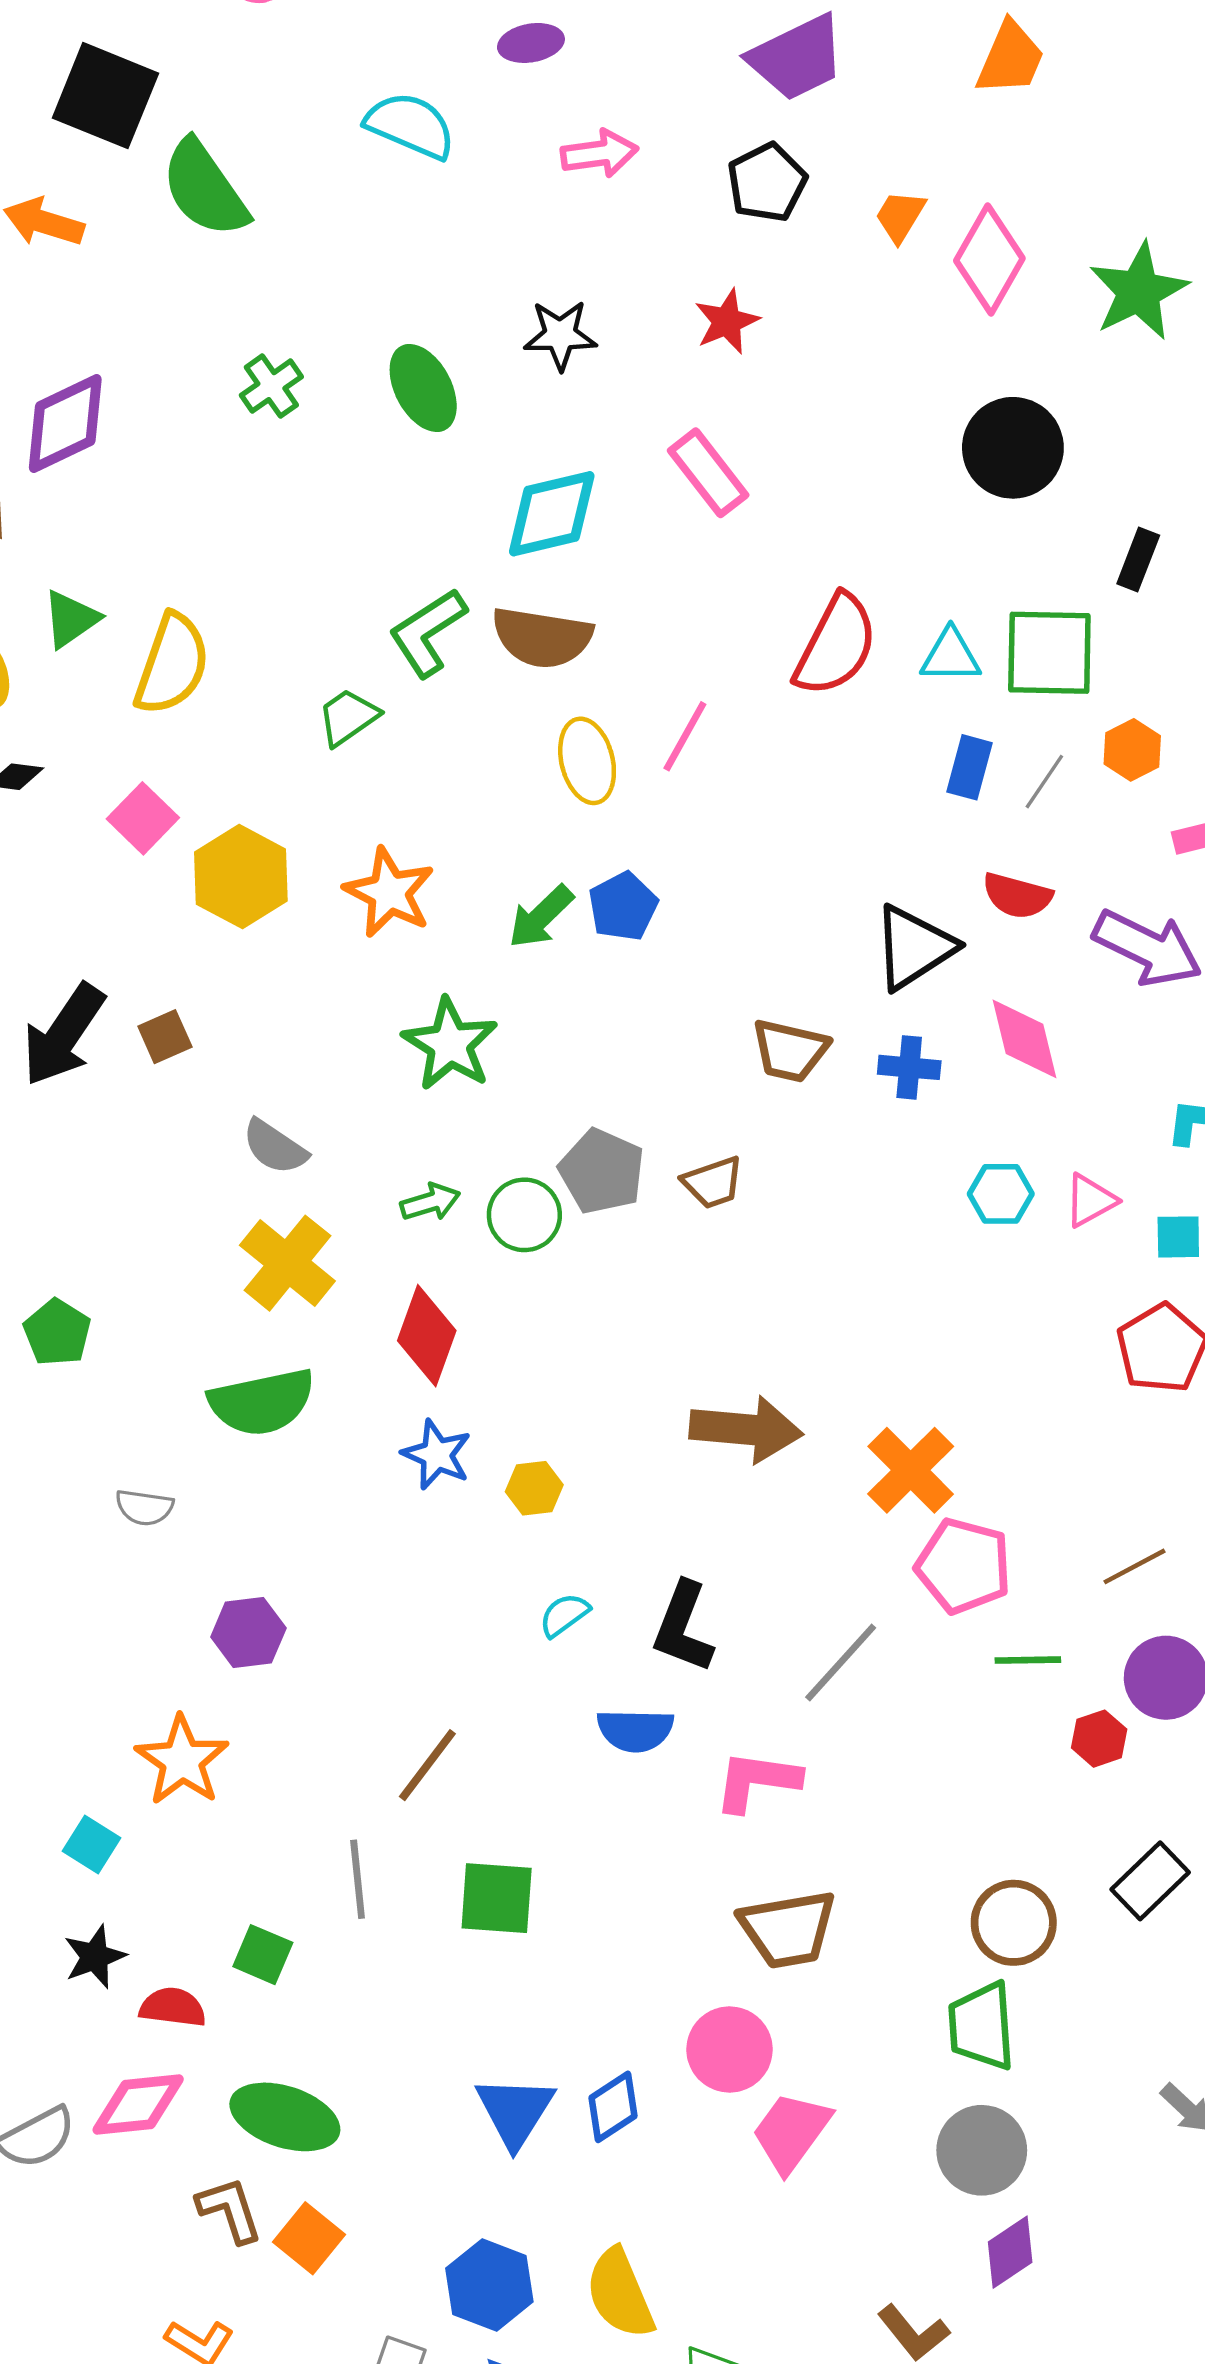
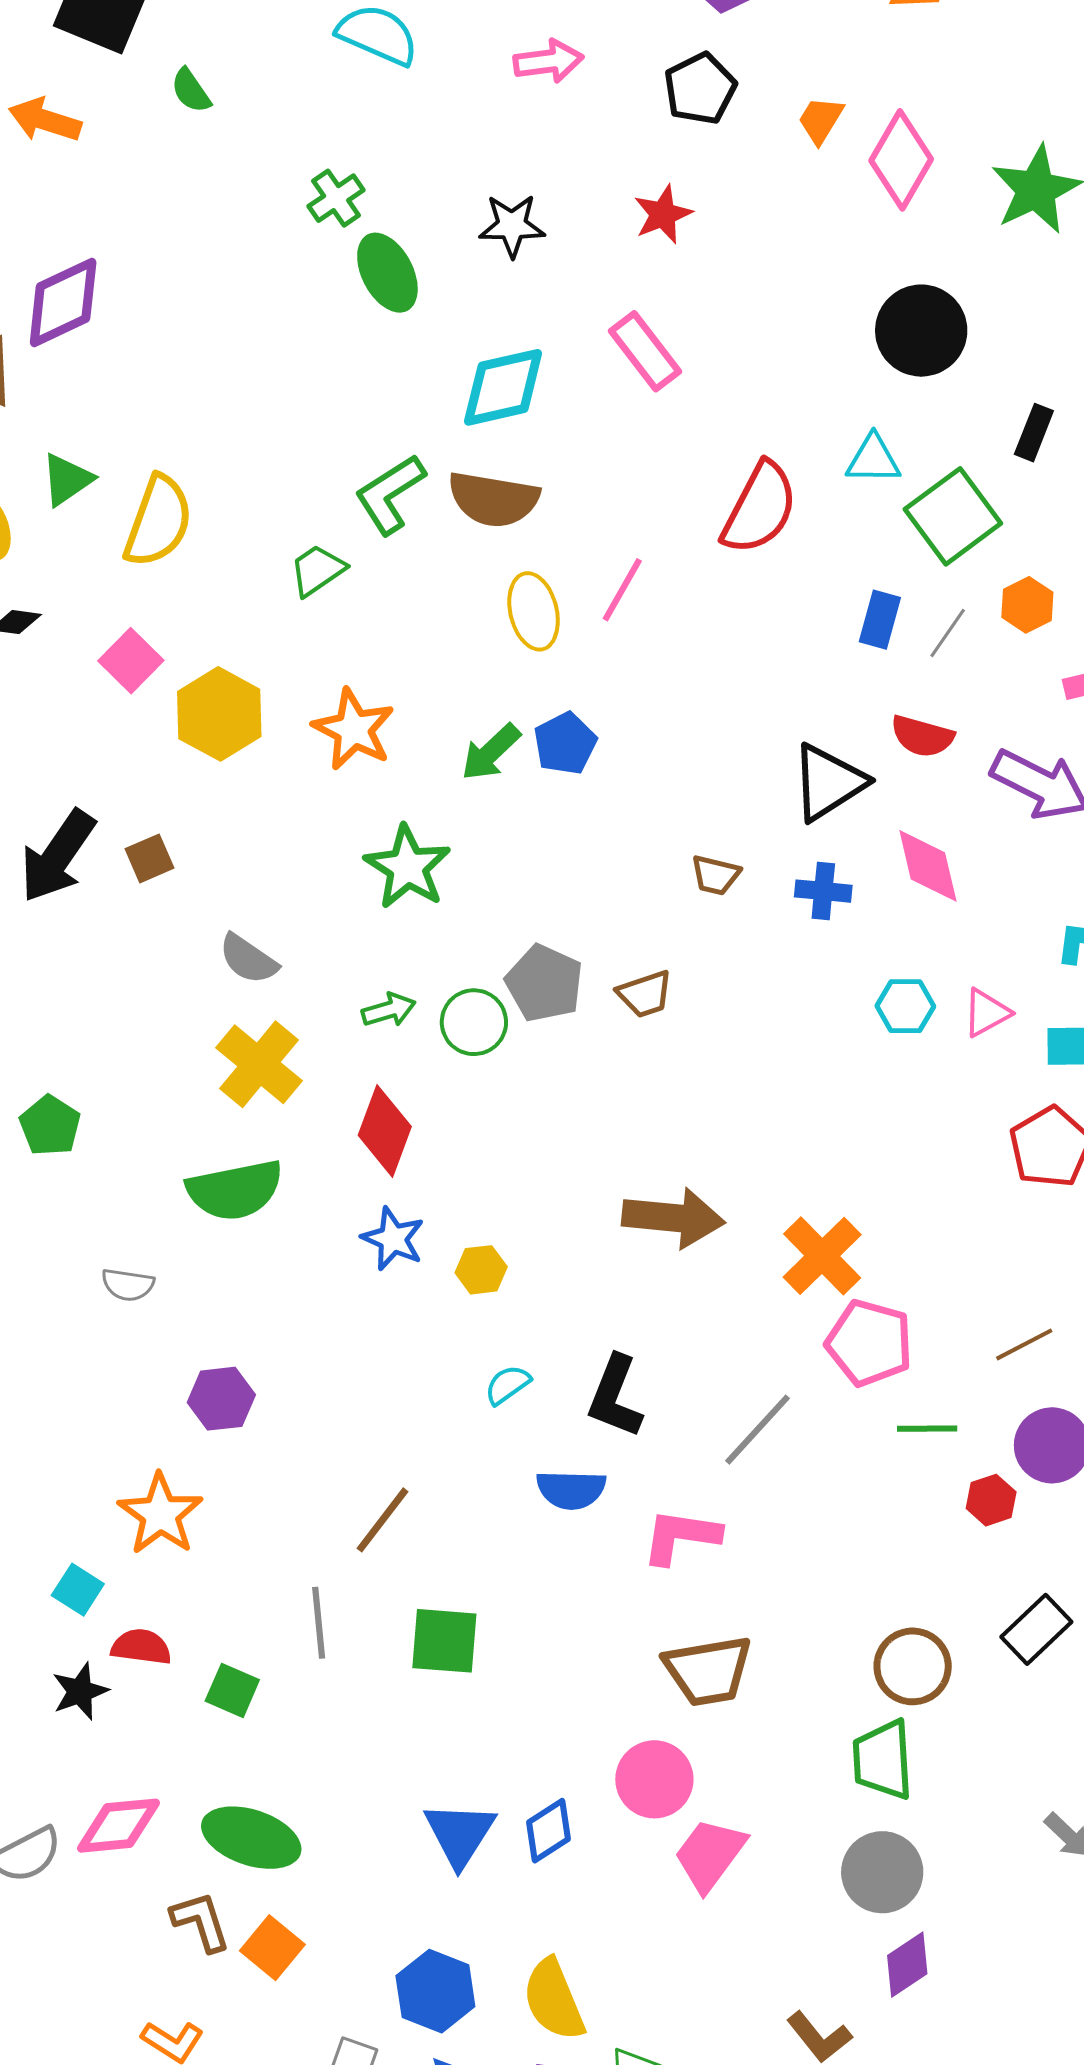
green semicircle: (205, 189) -> (191, 91), size x0.5
green cross: (271, 386) -> (336, 198), moved
green square: (1049, 653) -> (953, 516), turned -38
cyan triangle: (951, 656) -> (873, 459), moved
brown trapezoid: (790, 1051) -> (715, 875), size x0.7
red semicircle: (173, 2007) -> (141, 1647), moved

